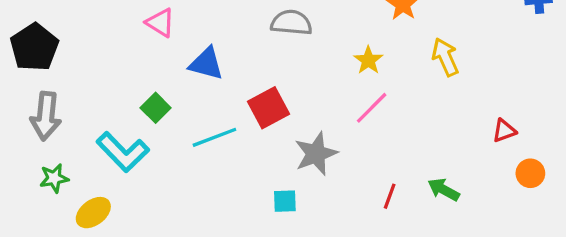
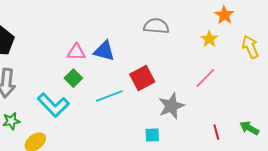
pink triangle: (160, 23) -> (76, 52), moved, turned -30
yellow star: (368, 60) -> (209, 39), moved
red line: (390, 196) -> (216, 132), turned -35

